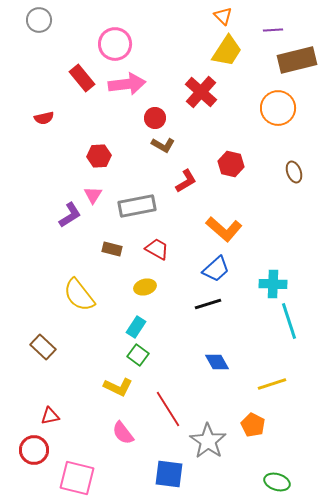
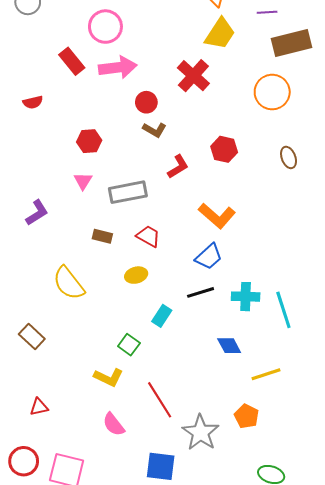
purple L-shape: (70, 215) -> (37, 213), moved
cyan cross: (273, 284) -> (246, 297), moved
cyan rectangle: (136, 327) -> (162, 316), moved
blue diamond: (217, 362) -> (229, 346), moved
red circle: (34, 450) -> (24, 461), moved

